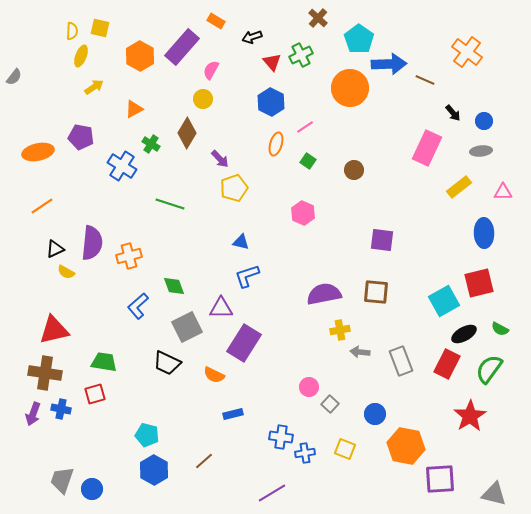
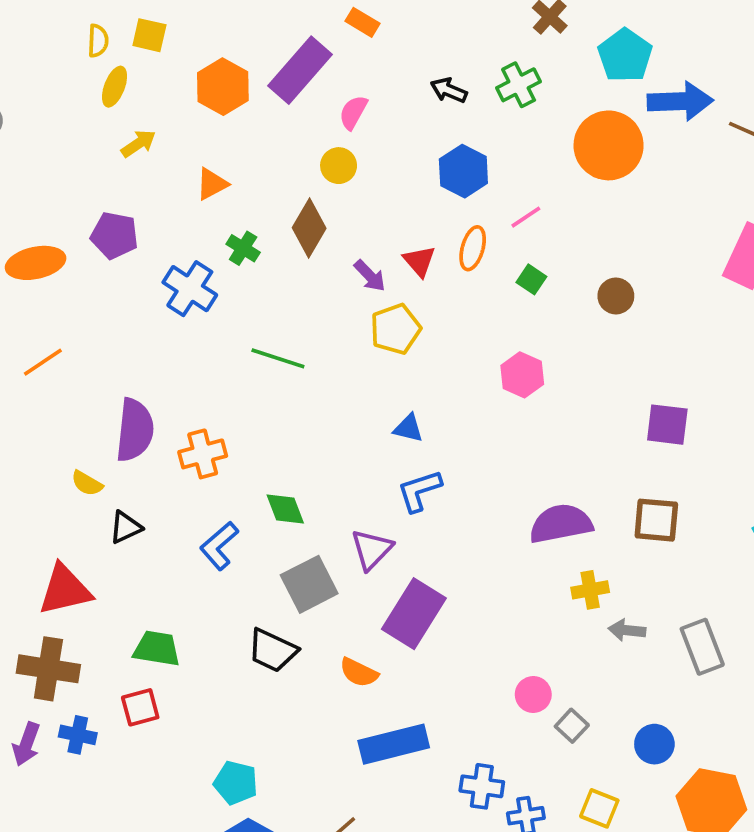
black arrow: (252, 37) -> (449, 90), moved, turned 42
red triangle: (272, 62) -> (419, 261), moved
black triangle: (55, 249) -> (126, 527), moved
purple triangle: (221, 308) -> (372, 549), turned -45
blue rectangle: (233, 414) -> (394, 744), size x1.8

